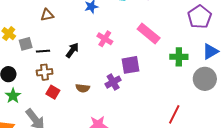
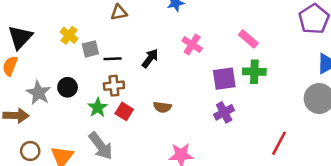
pink rectangle: (149, 33) -> (248, 39), size x0.7
green cross: (179, 57) -> (254, 72), moved
purple cross: (113, 82) -> (224, 112), moved
green star: (13, 96) -> (98, 107), moved

